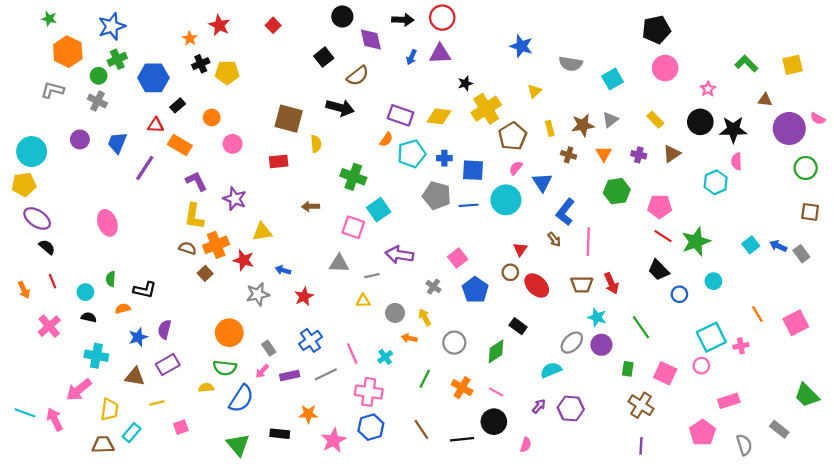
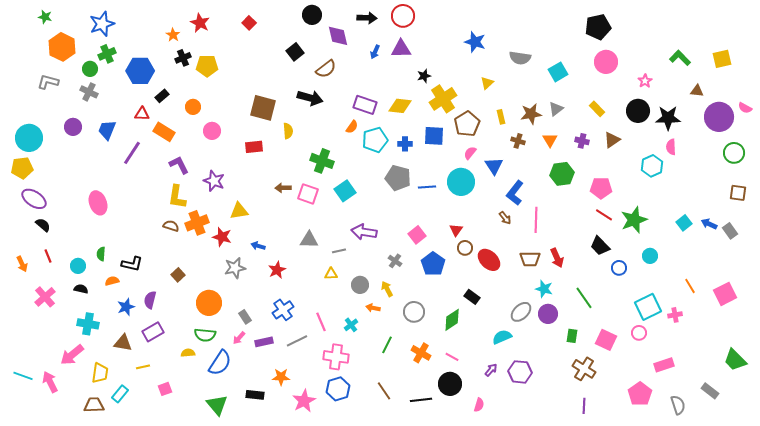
blue square: (473, 170) -> (434, 136), moved
pink square: (353, 227) -> (308, 194), moved
red triangle: (520, 249) -> (456, 230), moved
brown square: (205, 273) -> (178, 275), moved

